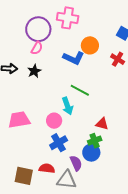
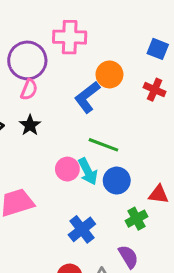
blue L-shape: (74, 58) -> (87, 97), turned 125
pink circle: (54, 121) -> (67, 169), moved
red triangle: (102, 124) -> (159, 194), moved
blue circle: (91, 153) -> (117, 181), moved
purple semicircle: (76, 163) -> (128, 257), moved

